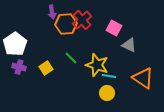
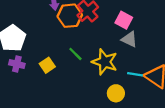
gray triangle: (129, 45) -> (129, 39), moved
cyan line: (109, 76) -> (135, 74), moved

